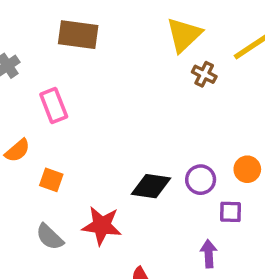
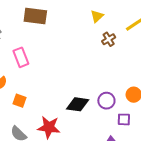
yellow triangle: (184, 35) -> (97, 16), size x0.6
brown cross: (204, 74) -> (109, 39), turned 32

